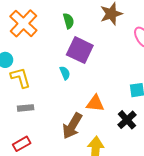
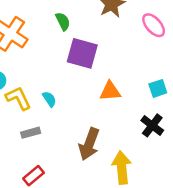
cyan semicircle: (65, 73) -> (49, 99), moved
orange triangle: (95, 103) -> (110, 91), moved

